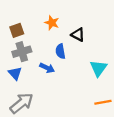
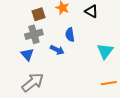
brown square: (17, 30) -> (39, 14), moved
black triangle: (78, 35) -> (91, 11), moved

